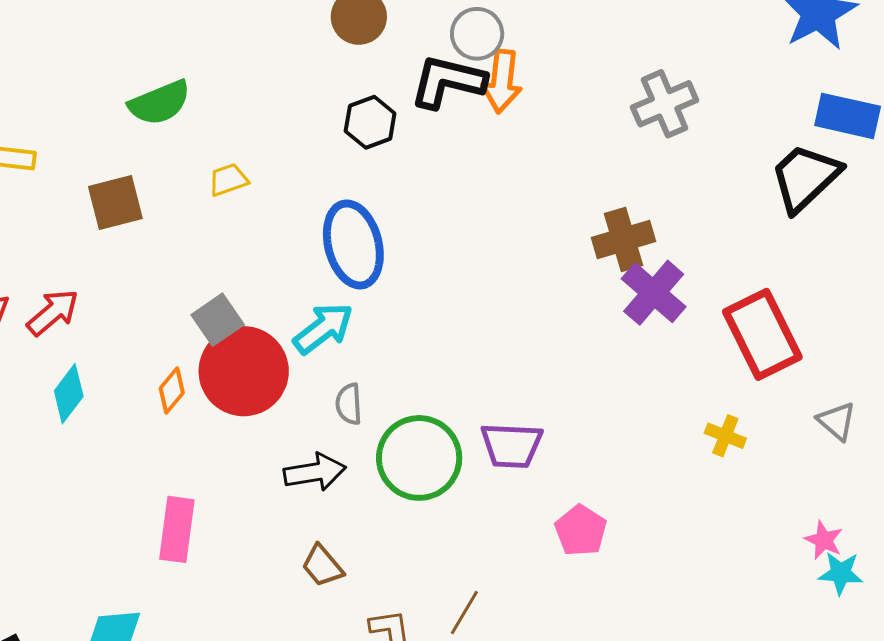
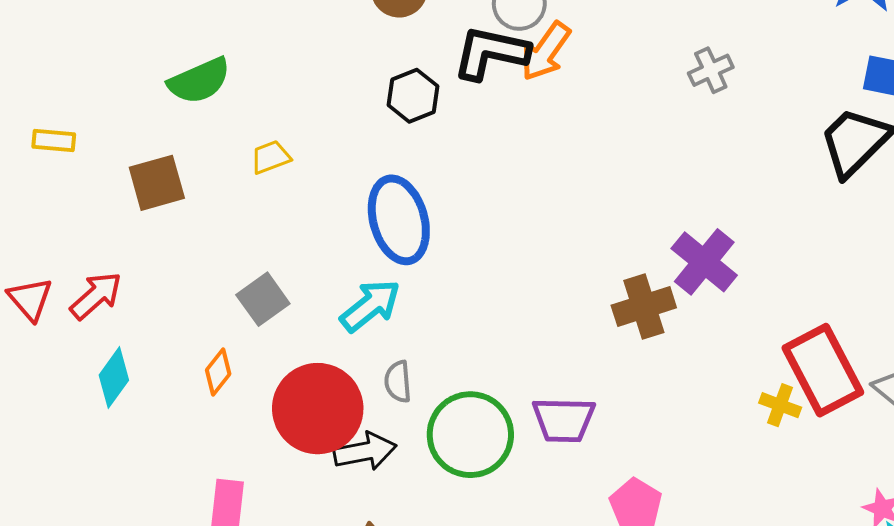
orange arrow: (502, 81) -> (546, 51), turned 30
gray cross: (665, 104) -> (711, 70), size x0.7
brown cross: (624, 239) -> (644, 307), moved
red rectangle: (762, 334) -> (823, 370), moved
red circle: (244, 371) -> (318, 409), moved

